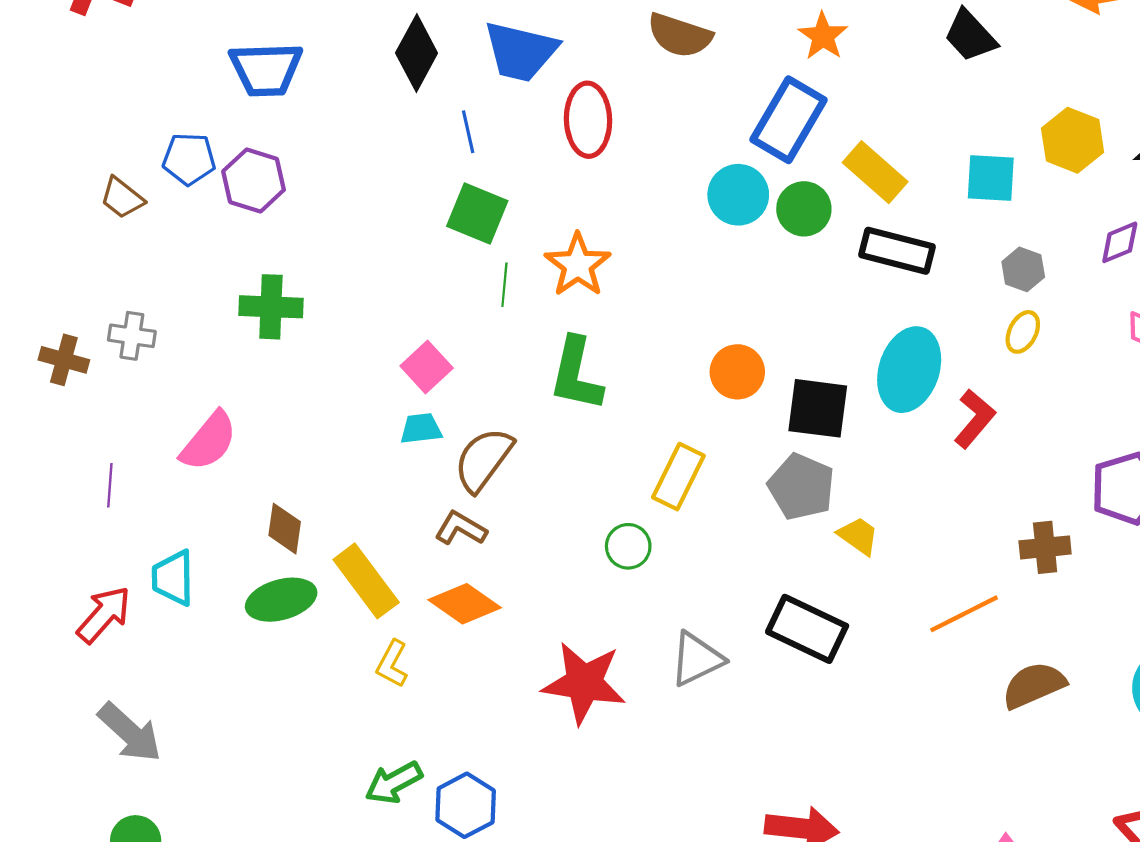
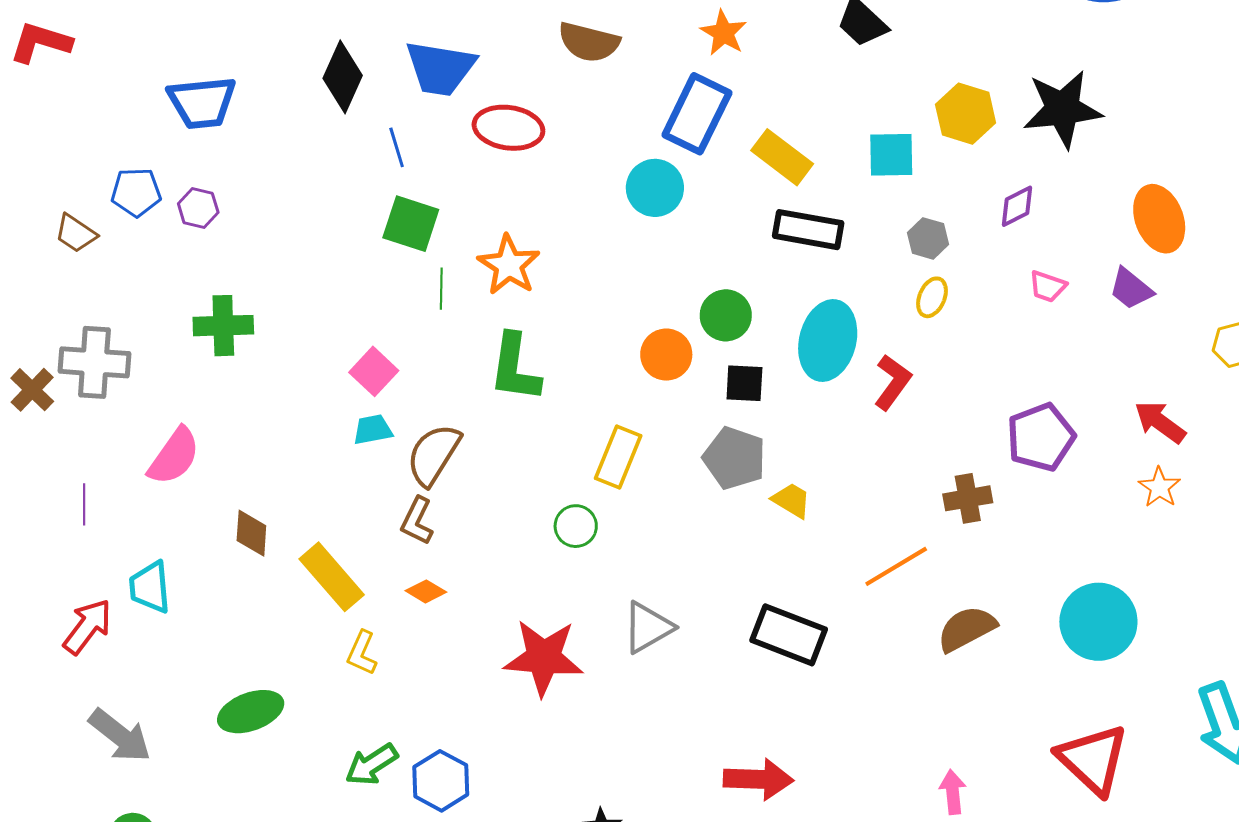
red ellipse: (588, 120) -> (508, 128), turned -76
purple hexagon: (254, 181) -> (198, 208), size x0.7
green circle: (804, 209) -> (726, 315), moved
gray cross: (132, 336) -> (94, 362), size x1.6
brown cross: (64, 360) -> (32, 390), turned 33
black square: (818, 408) -> (744, 383), size x0.7
brown L-shape: (461, 528) -> (417, 521), turned -90
green ellipse: (281, 600) -> (251, 712), moved
orange diamond: (465, 604) -> (426, 591), size x0.6
black rectangle: (807, 629) -> (789, 635), moved

